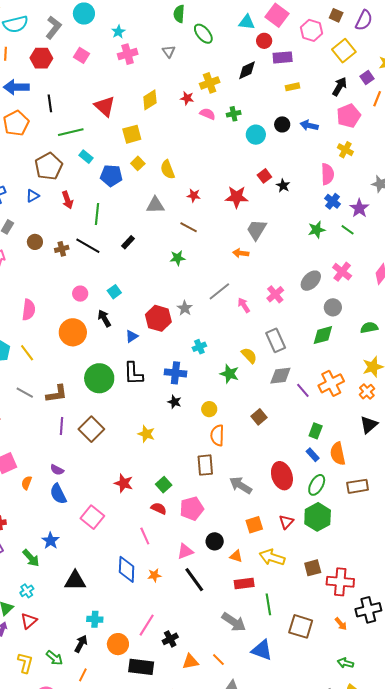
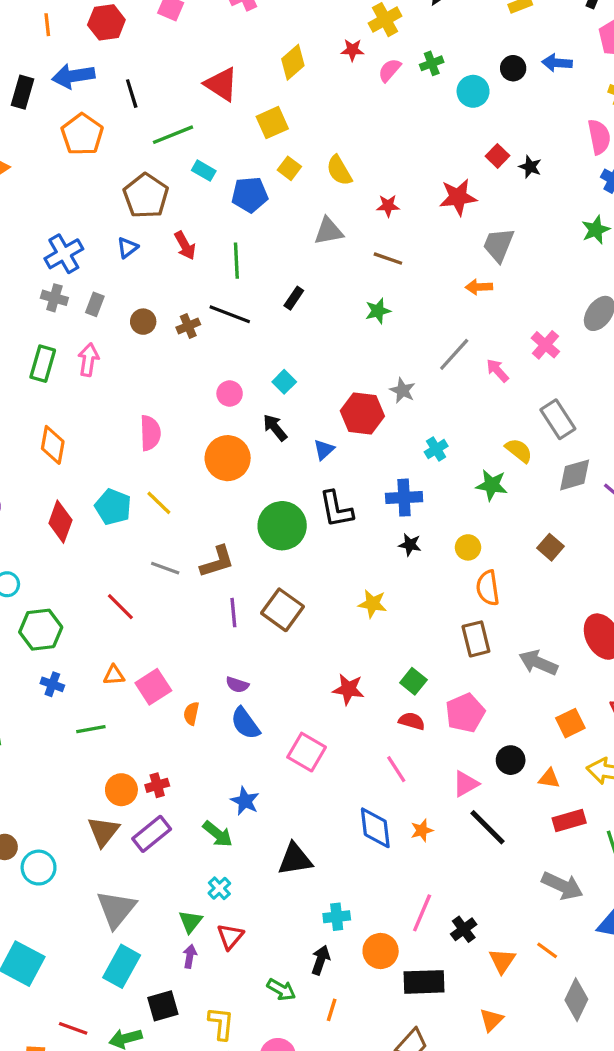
pink semicircle: (208, 114) -> (390, 70), turned -63
orange triangle: (190, 662) -> (502, 961), turned -36
yellow L-shape: (25, 663) -> (221, 1023), moved

